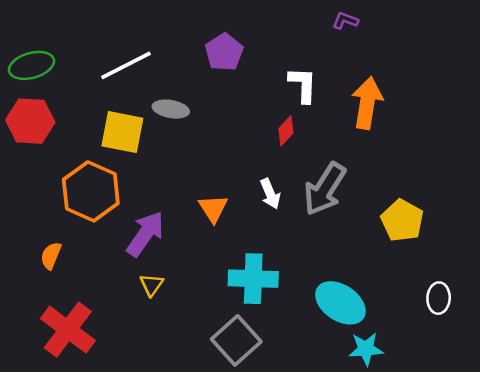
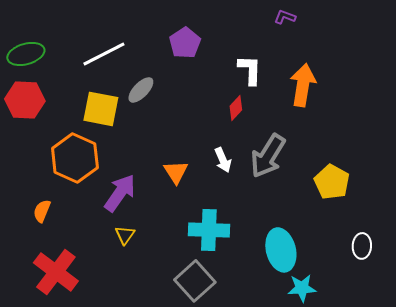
gray ellipse: (171, 109) -> (141, 90), turned -56
cyan ellipse: (340, 303) -> (281, 250), turned 42

